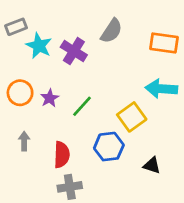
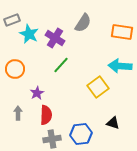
purple star: (50, 98) -> (37, 93), moved
green line: (82, 106) -> (61, 65), moved
gray arrow: (24, 141) -> (18, 113), moved
blue hexagon: (109, 147) -> (81, 134), moved

